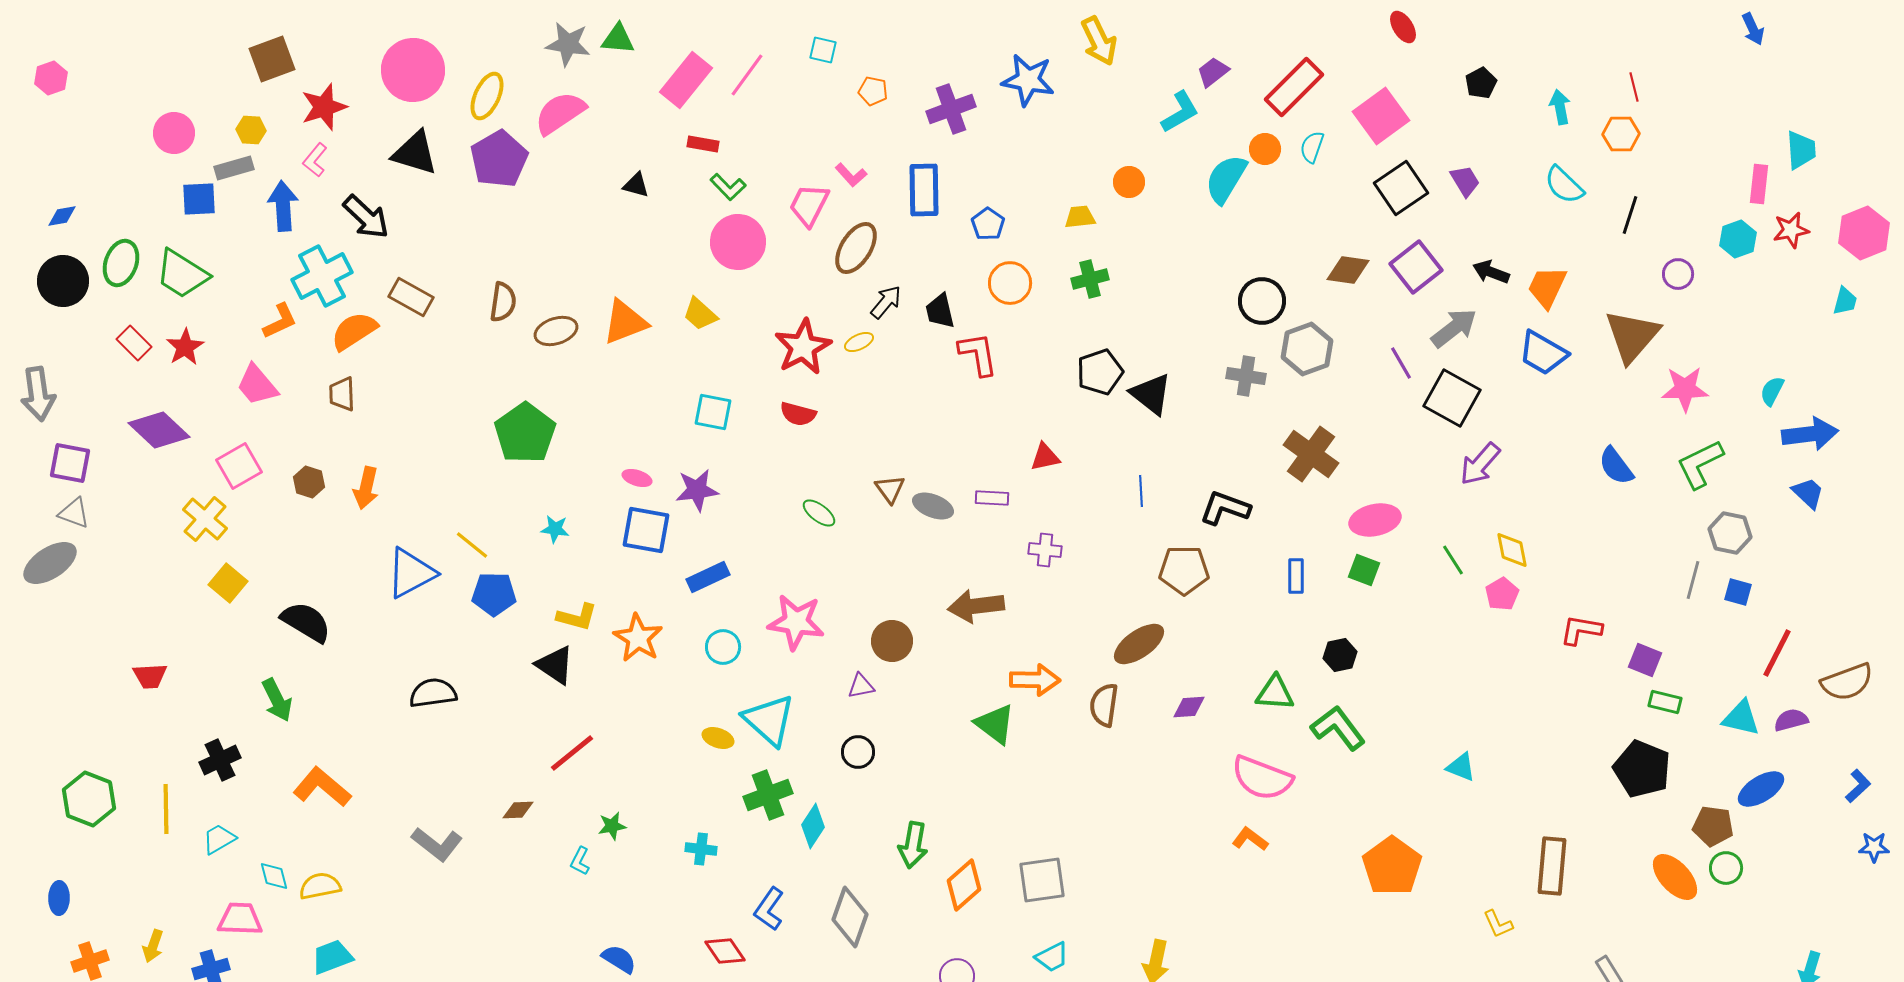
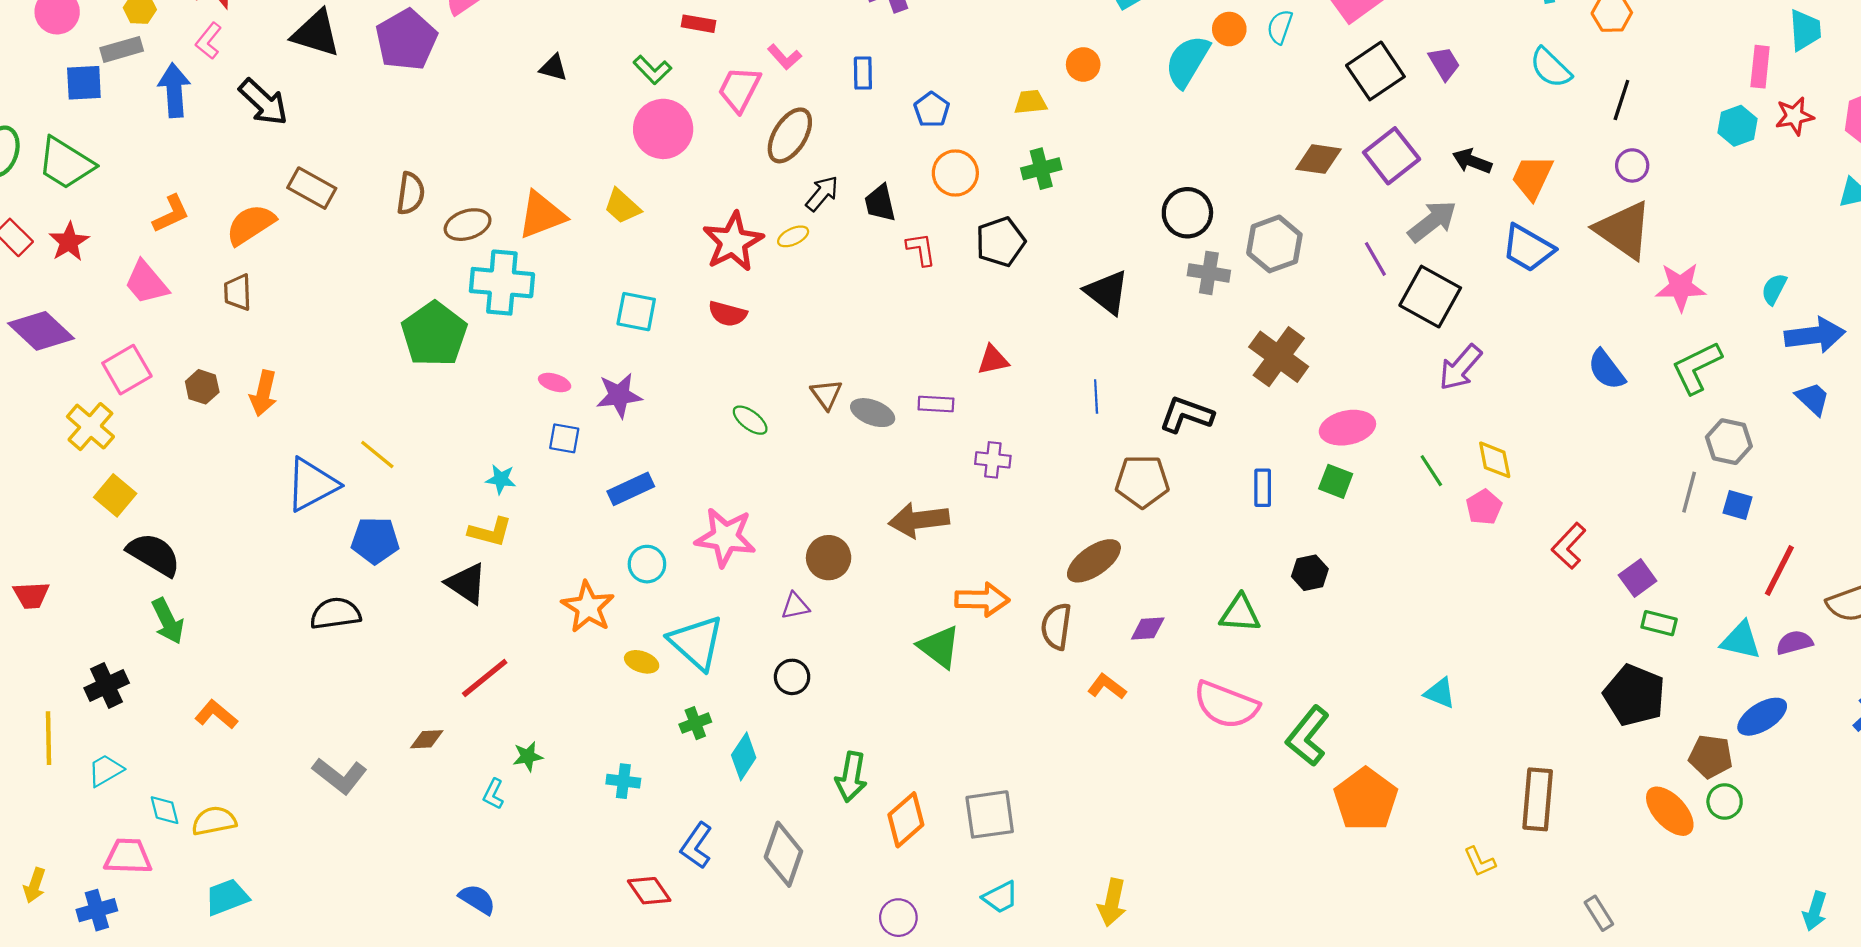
red rectangle: (703, 144) -> (699, 24), moved
blue rectangle: (924, 190) -> (863, 73), size x0.6
purple circle: (1678, 274) -> (1632, 165), moved
cyan cross: (322, 276) -> (502, 283), moved, turned 32
black circle: (1262, 301) -> (1187, 213), moved
brown triangle: (1632, 336) -> (1624, 230), turned -36
red L-shape: (978, 354) -> (921, 249), size x0.7
black pentagon: (1100, 372) -> (1000, 242), moved
cyan star: (555, 529) -> (501, 479), moved
blue square: (646, 530) -> (564, 438), size x0.6
blue pentagon: (494, 594) -> (375, 540), moved
black semicircle: (306, 622) -> (154, 554), moved
red L-shape: (1581, 630) -> (1569, 546), turned -57
orange star: (638, 638) -> (588, 607), moved
purple square: (1645, 660) -> (1638, 578), turned 32
green L-shape: (1338, 728) -> (1308, 736), moved, turned -104
orange L-shape: (322, 787) -> (216, 714), size x0.7
green cross: (768, 795) -> (695, 723), size x0.6
orange L-shape: (1250, 839) -> (1107, 687), moved
blue semicircle: (619, 959) -> (477, 899), moved

